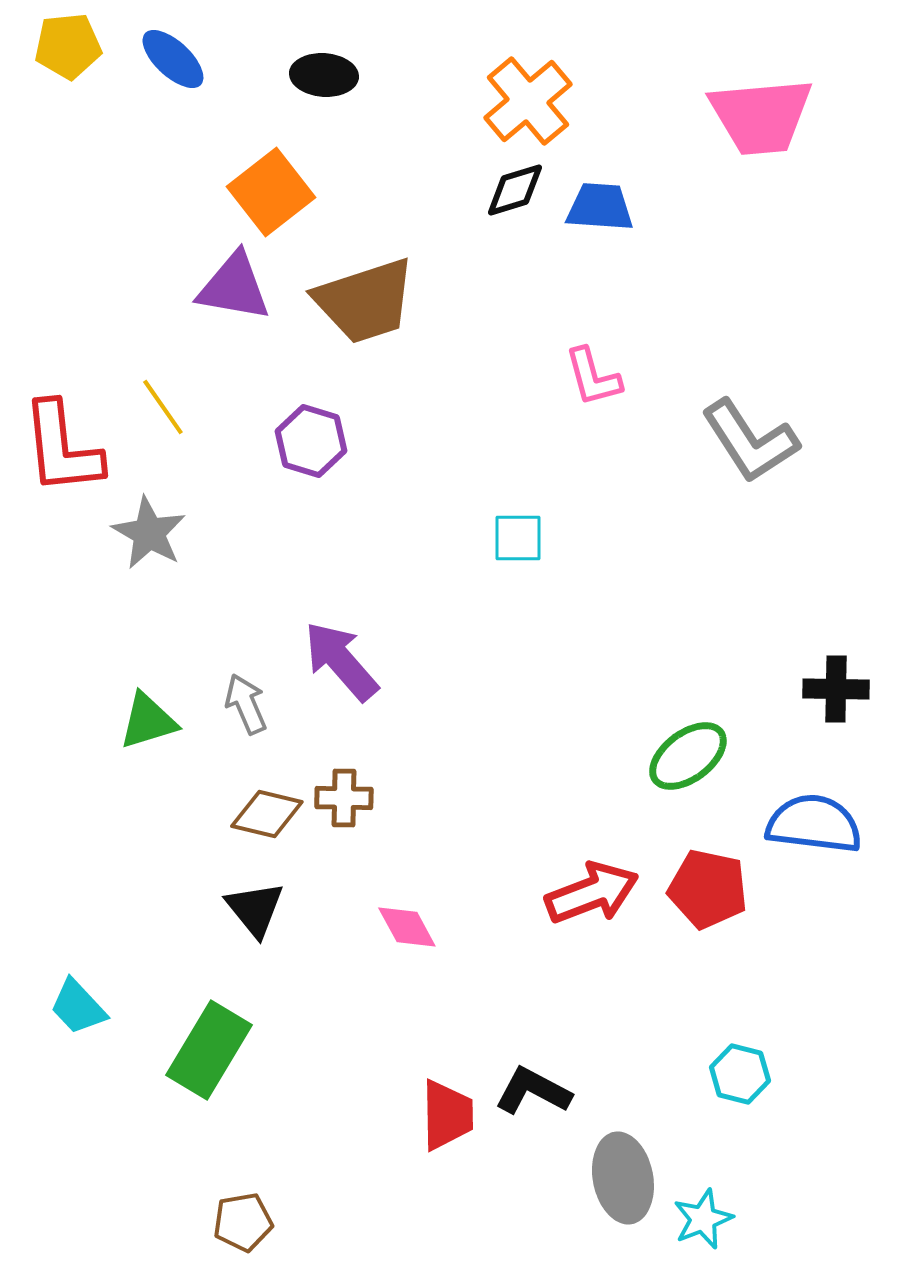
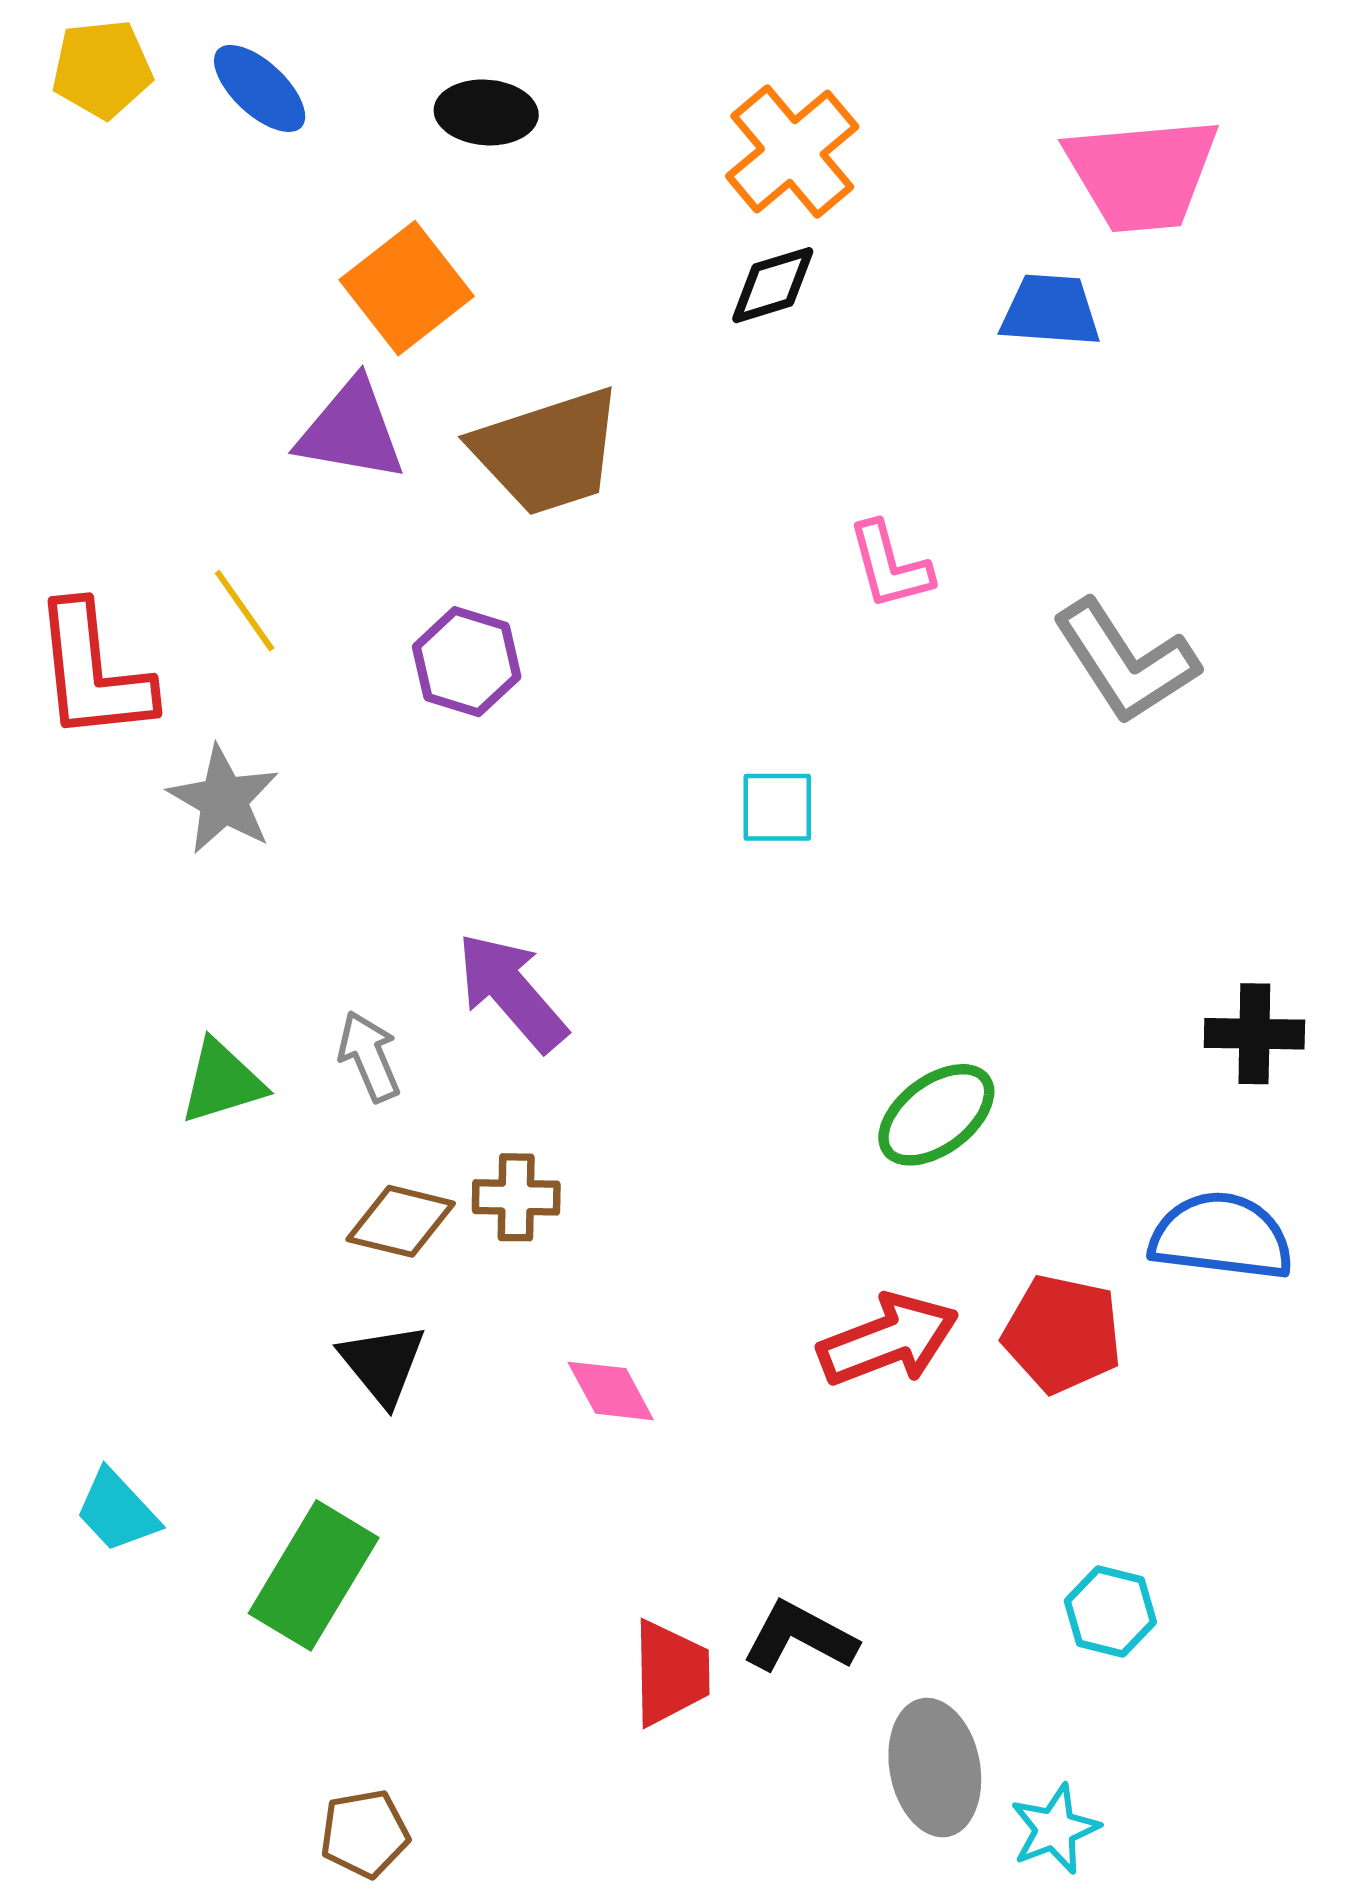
blue trapezoid: (600, 207) -> (1050, 311), moved
green ellipse: (688, 756) -> (936, 1115), moved

